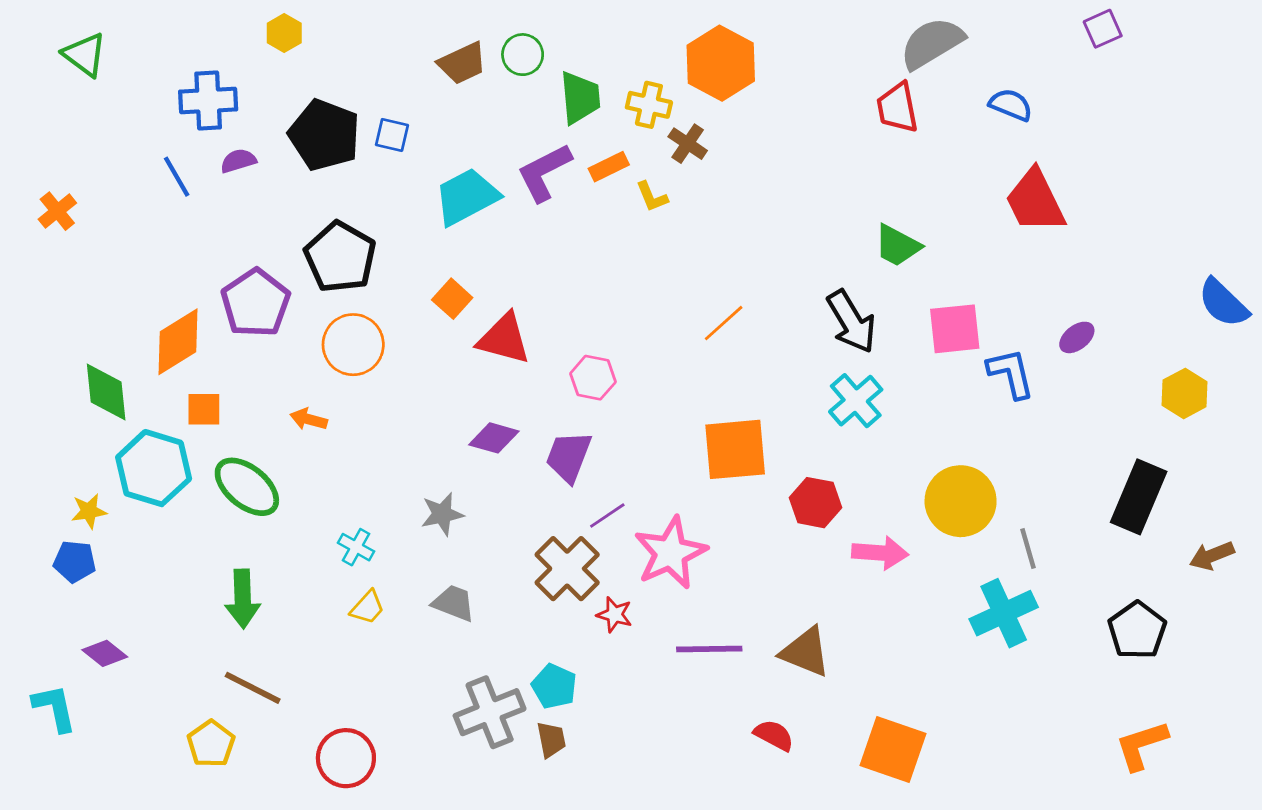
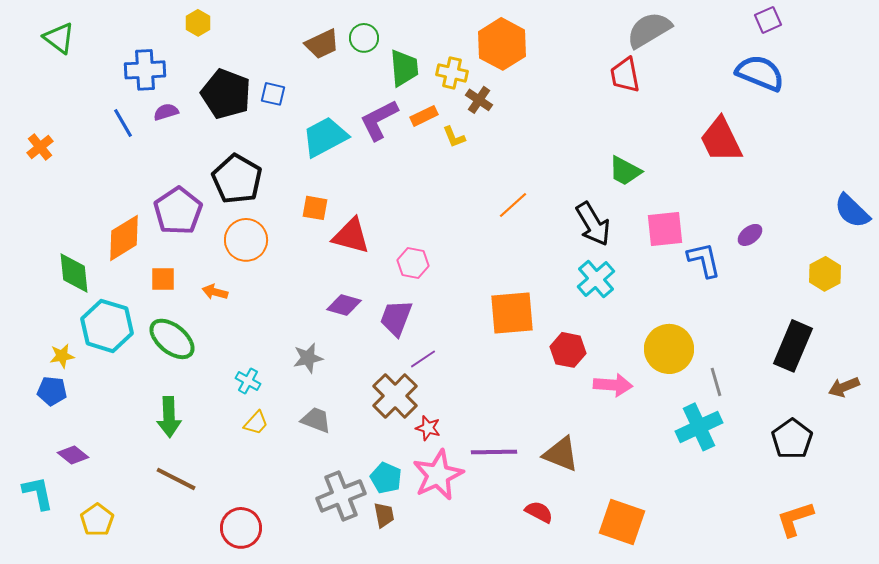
blue semicircle: (1011, 105) -> (760, 73), moved, size x1.6
orange square: (452, 299) -> (315, 208), turned -32
orange line: (724, 323) -> (513, 205), moved
orange square: (204, 409) -> (163, 279), moved
pink star: (670, 553) -> (438, 475), moved
yellow pentagon: (211, 744) -> (97, 520), moved

